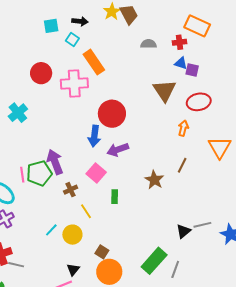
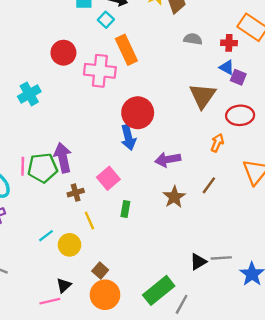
blue arrow: (94, 136) -> (128, 137), moved, turned -30
purple arrow: (118, 150) -> (168, 159), moved

